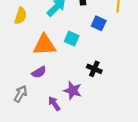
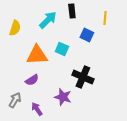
black cross: (94, 69) -> (83, 77), size x1.5
purple arrow: (54, 104) -> (37, 109), moved

